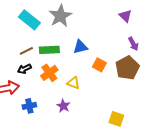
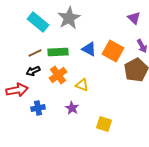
blue triangle: (80, 47) -> (89, 49), turned 42
orange square: (99, 65) -> (113, 51), moved, size x1.5
yellow square: (116, 119) -> (104, 124), moved

